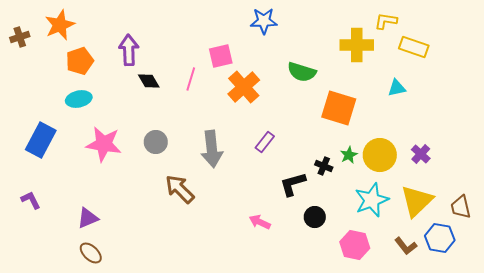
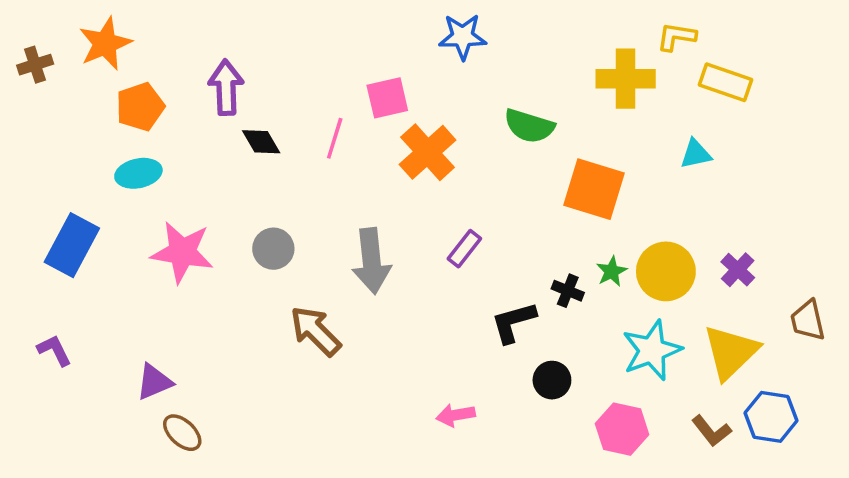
brown trapezoid: (461, 207) -> (808, 320), moved
pink arrow: (260, 222) -> (456, 415), moved, turned -35
brown ellipse: (91, 253) -> (182, 433), moved

